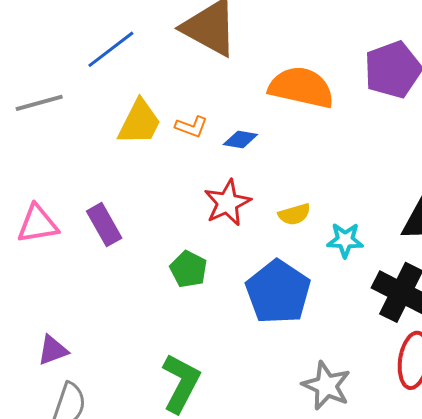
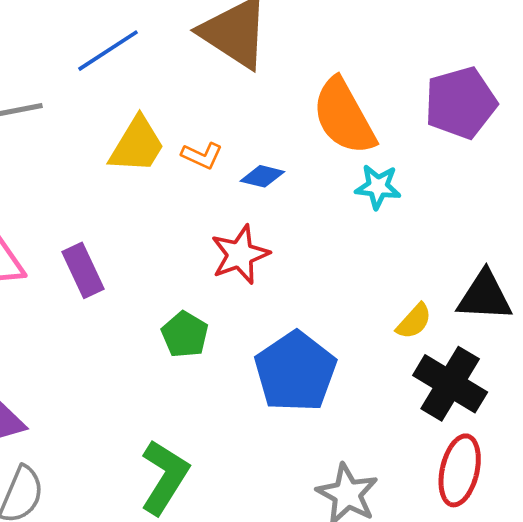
orange semicircle: (301, 87) -> (344, 116), turned -136
yellow semicircle: (294, 214) -> (414, 321), moved, turned -36
cyan star: (345, 240) -> (378, 187), moved

